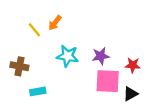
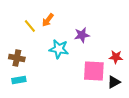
purple star: (101, 56) -> (82, 35), moved
cyan rectangle: (38, 91) -> (19, 80), moved

